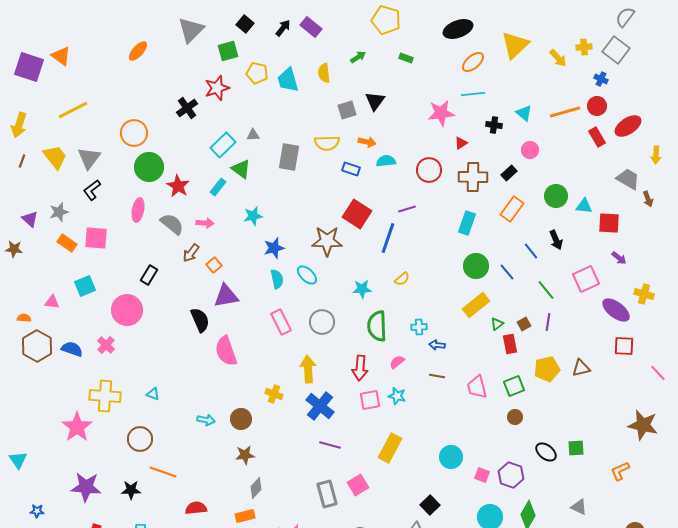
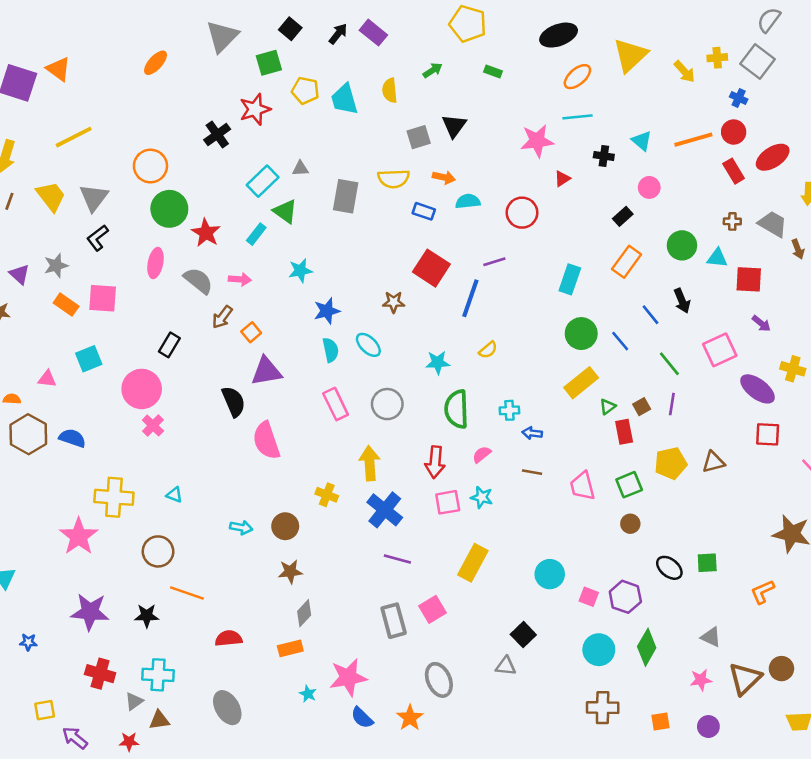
brown cross: (473, 177) -> (732, 221), moved, size x0.5
brown star: (327, 241) -> (394, 302), size x0.6
pink cross: (106, 345) -> (153, 425), moved

